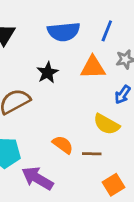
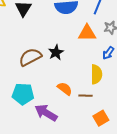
black star: (47, 73) -> (56, 52), moved
yellow semicircle: (106, 124) -> (96, 74), turned -120

